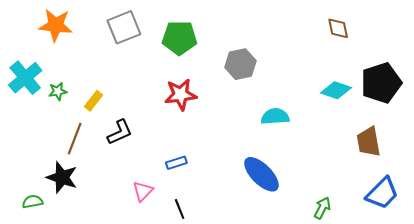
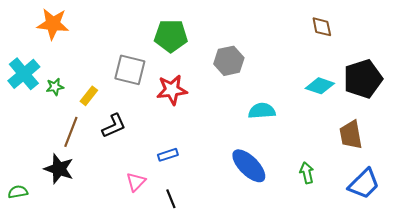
gray square: (124, 27) -> (130, 70), moved, turned 36
green semicircle: (33, 202) -> (18, 192), moved
green arrow: (322, 208) -> (307, 173), moved, turned -40

